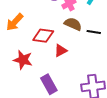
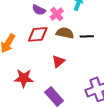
red diamond: (43, 36) -> (38, 34), moved

